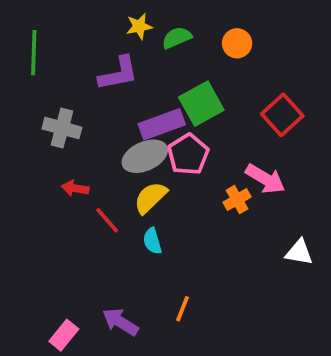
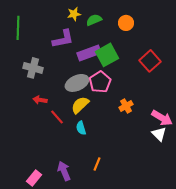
purple rectangle: (162, 124) -> (89, 53), moved
pink arrow: (265, 179) -> (162, 118), moved
white triangle: (299, 252) -> (159, 134), turned 35
purple arrow: (120, 322) -> (64, 171), turned 36

